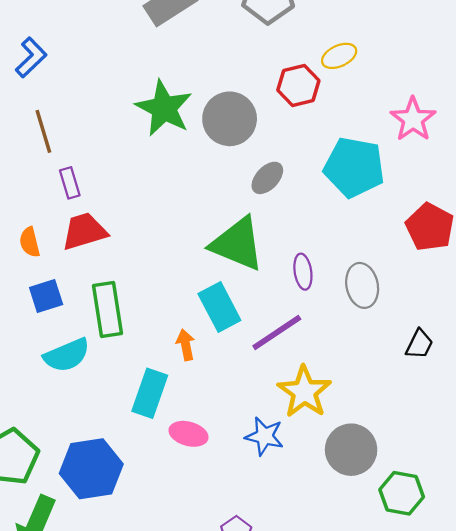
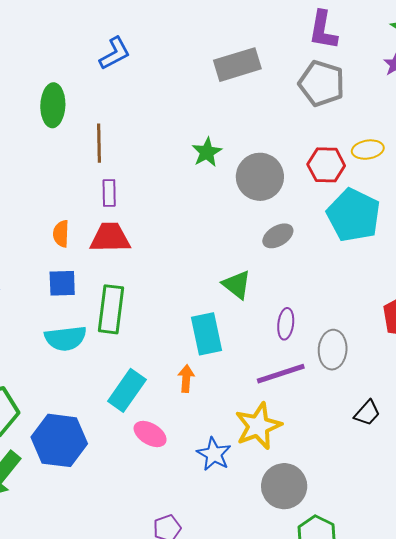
blue L-shape: (31, 57) -> (115, 53), moved
green star: (164, 108) -> (207, 152), size x0.6
cyan pentagon: (354, 167) -> (353, 215), moved
green triangle: (237, 244) -> (237, 285), size x0.6
purple line: (277, 332) -> (281, 374), moved
orange arrow: (186, 345) -> (186, 378), moved

